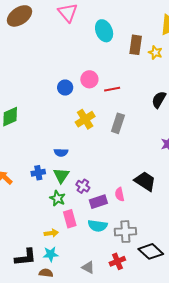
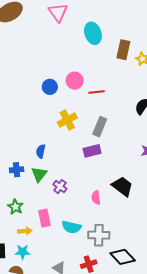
blue semicircle: (61, 152) -> (41, 151), turned 96
green star: (57, 198) -> (15, 207), moved
purple rectangle: (98, 202) -> (92, 151), moved

